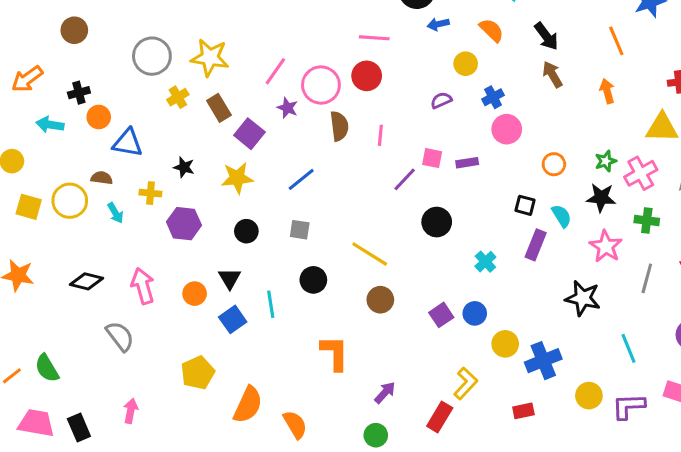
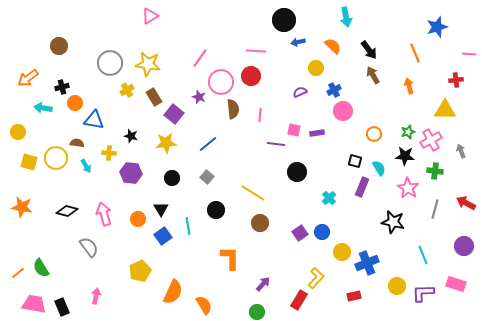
pink line: (275, 71) -> (200, 58), moved
purple line: (405, 179) -> (276, 144), turned 54
gray square: (300, 230) -> (207, 177), turned 32

